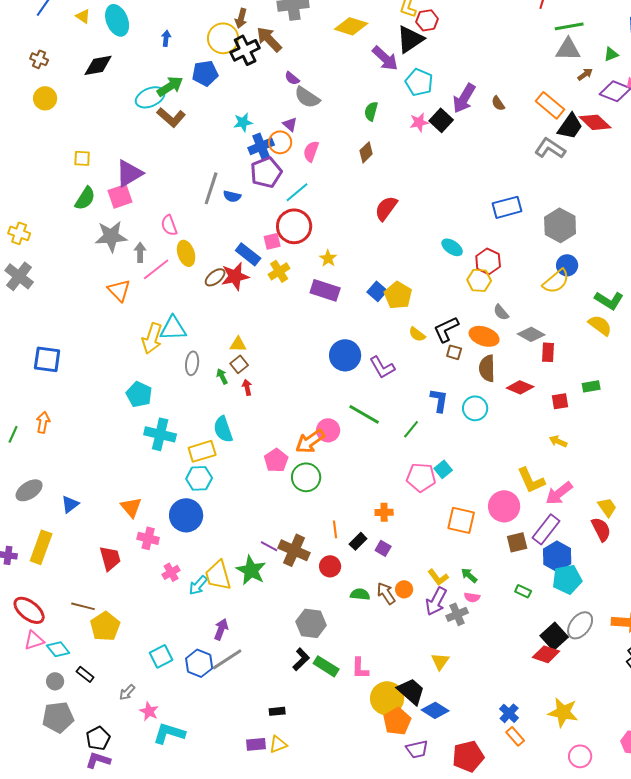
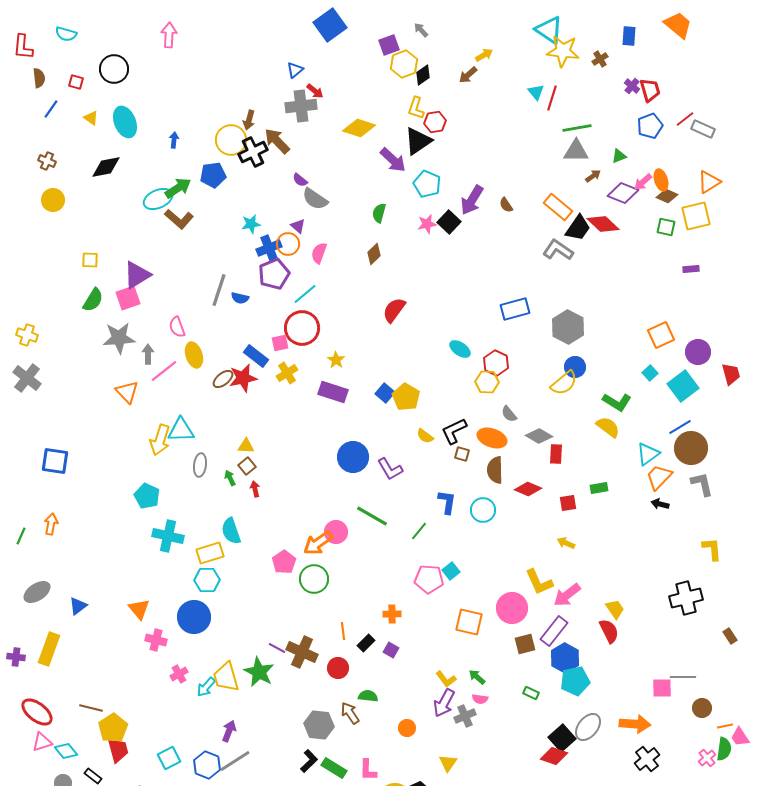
red trapezoid: (110, 558) -> (118, 750), moved
orange circle: (404, 589) -> (407, 728), moved
brown arrow: (386, 593) -> (350, 713), moved

